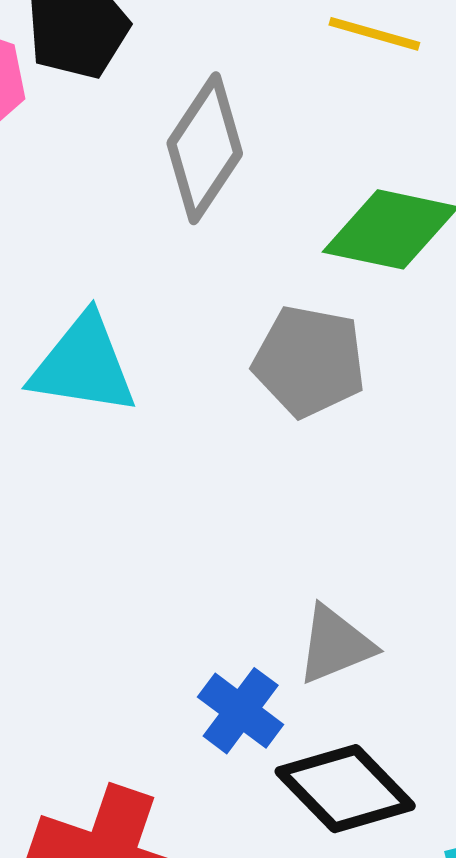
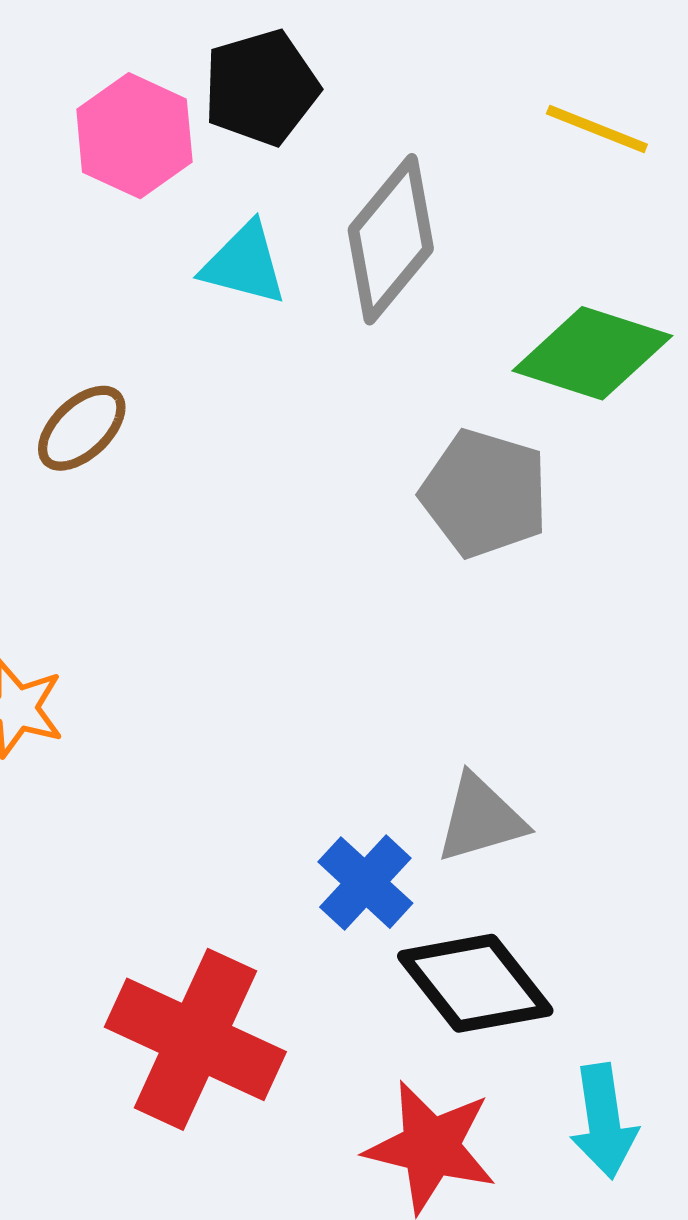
cyan triangle: (83, 365) -> (244, 264), moved, size x0.7

